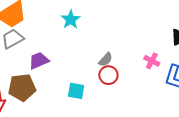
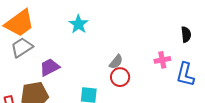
pink cross: (152, 61) -> (162, 60), turned -35

